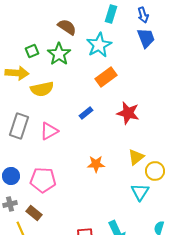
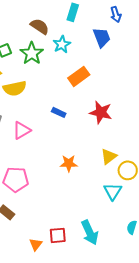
cyan rectangle: (111, 14) -> (73, 12), moved
blue trapezoid: (146, 38) -> (102, 37), moved
cyan star: (99, 45) -> (62, 44), moved, size x0.7
blue rectangle: (86, 113) -> (59, 112), turned 64

